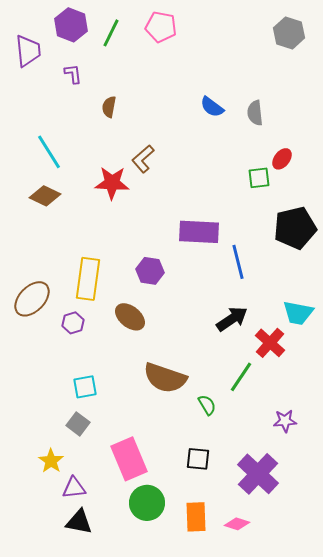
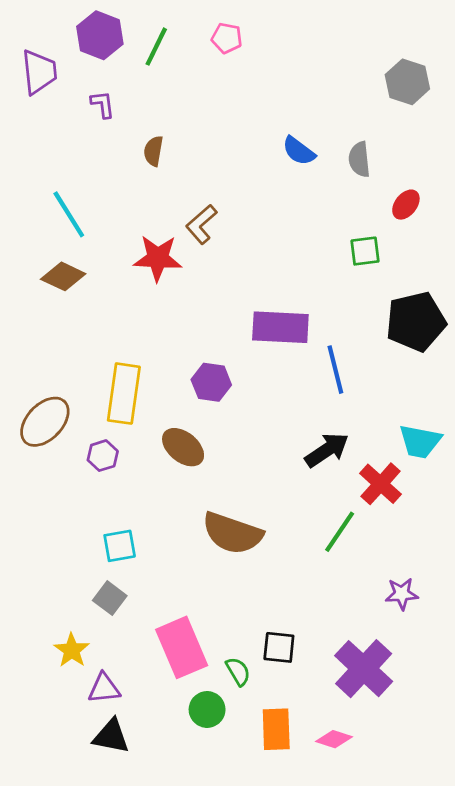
pink pentagon: (161, 27) -> (227, 38), size x0.7
gray hexagon: (289, 33) -> (407, 82), moved
red ellipse: (282, 159) -> (406, 205), moved
green semicircle: (207, 405) -> (238, 671), moved
green circle: (147, 503) -> (207, 709), size x0.7

